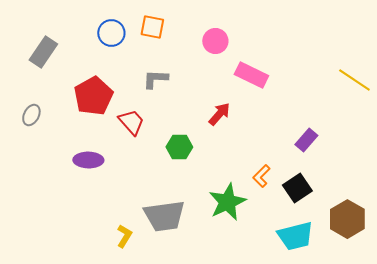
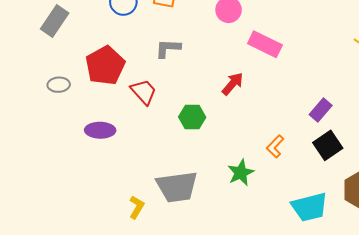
gray ellipse: (31, 115) -> (59, 85), moved, turned 60
black square: (297, 188) -> (328, 145), moved
green star: (227, 202) -> (241, 173), size x0.7

